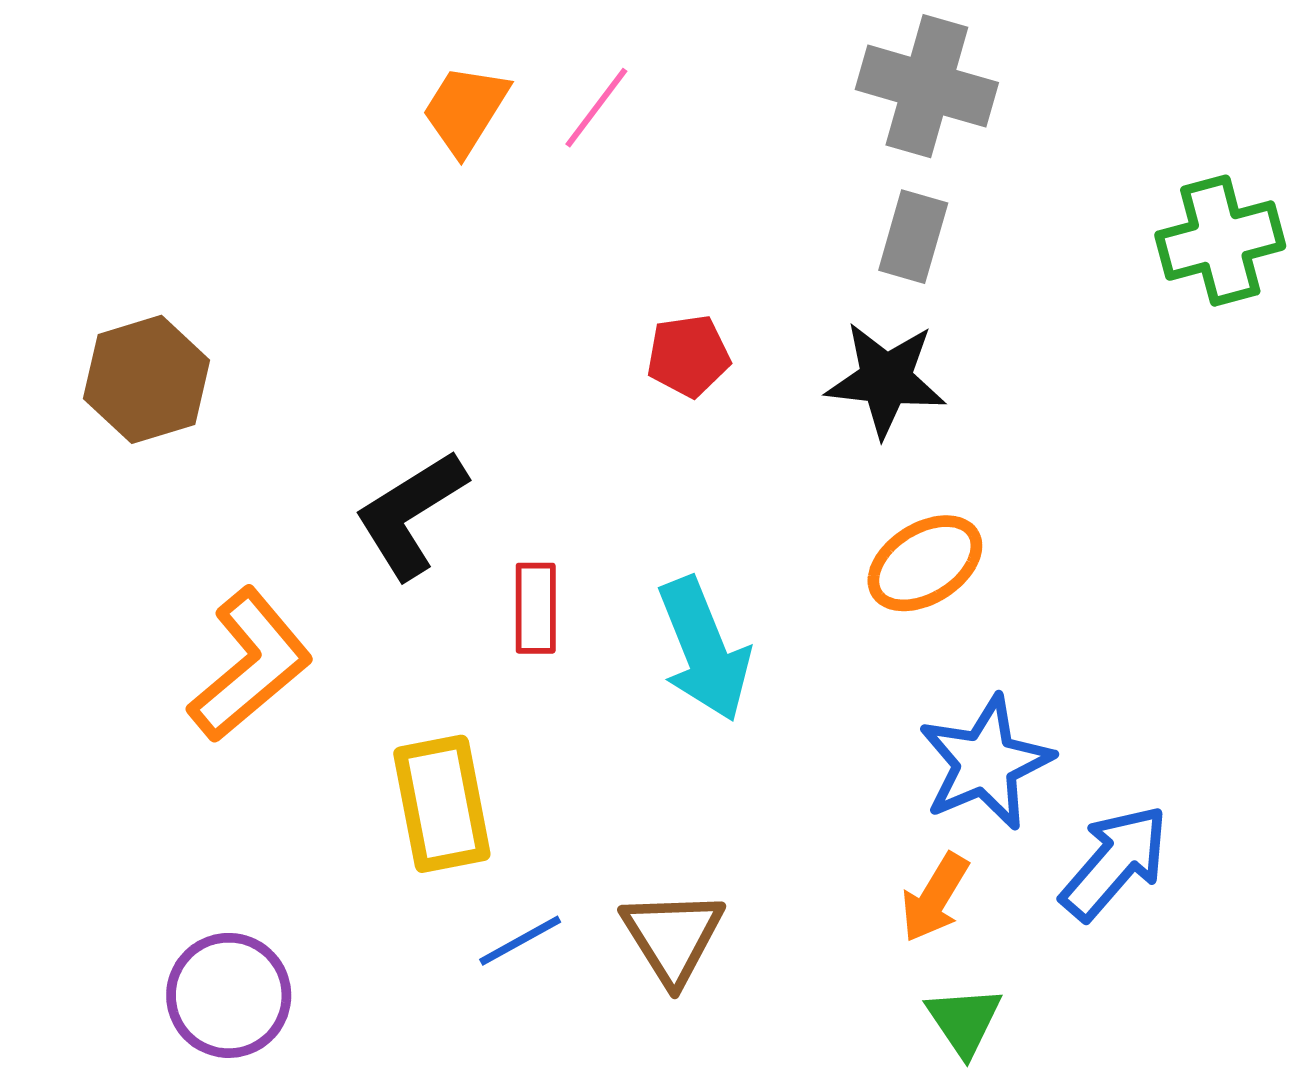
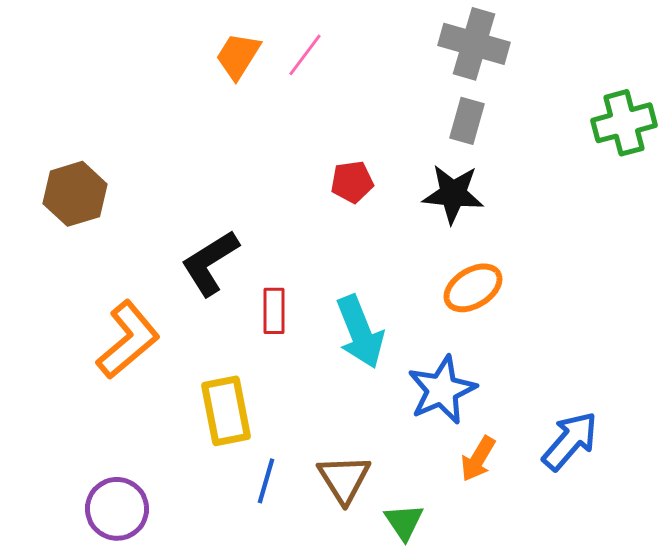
blue star: (986, 763) -> (442, 390), moved
blue line: (520, 941) -> (266, 481), turned -45
green triangle: (964, 1021) -> (404, 522), moved

